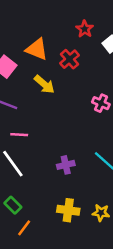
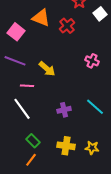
yellow arrow: (44, 84) -> (47, 69), moved
green rectangle: (13, 205) -> (33, 141), moved

